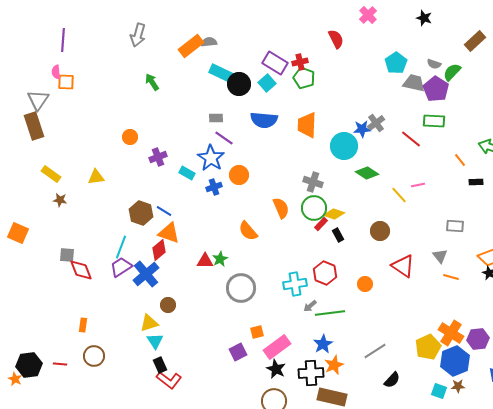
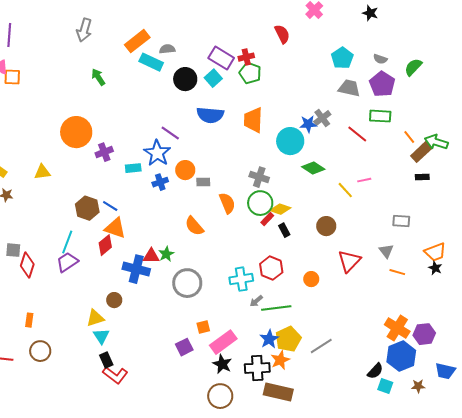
brown rectangle: (475, 41) -> (421, 152), moved
gray semicircle: (209, 42) -> (167, 49), moved
green semicircle: (452, 72) -> (413, 67), moved
cyan rectangle: (221, 73) -> (151, 62), moved
gray trapezoid: (414, 83) -> (349, 88), moved
gray rectangle: (216, 118) -> (203, 182), moved
orange circle: (130, 137) -> (76, 132), size x2.0
orange line: (460, 160) -> (409, 137), moved
cyan rectangle: (187, 173) -> (133, 168), turned -35
red triangle: (403, 266) -> (349, 261), turned 40
red diamond: (81, 270) -> (27, 265), turned 40
blue cross: (146, 274) -> (136, 269), moved, turned -36
yellow pentagon: (428, 347) -> (288, 339), moved
black semicircle: (392, 380) -> (375, 371), moved
brown star: (458, 386) -> (418, 386), moved

